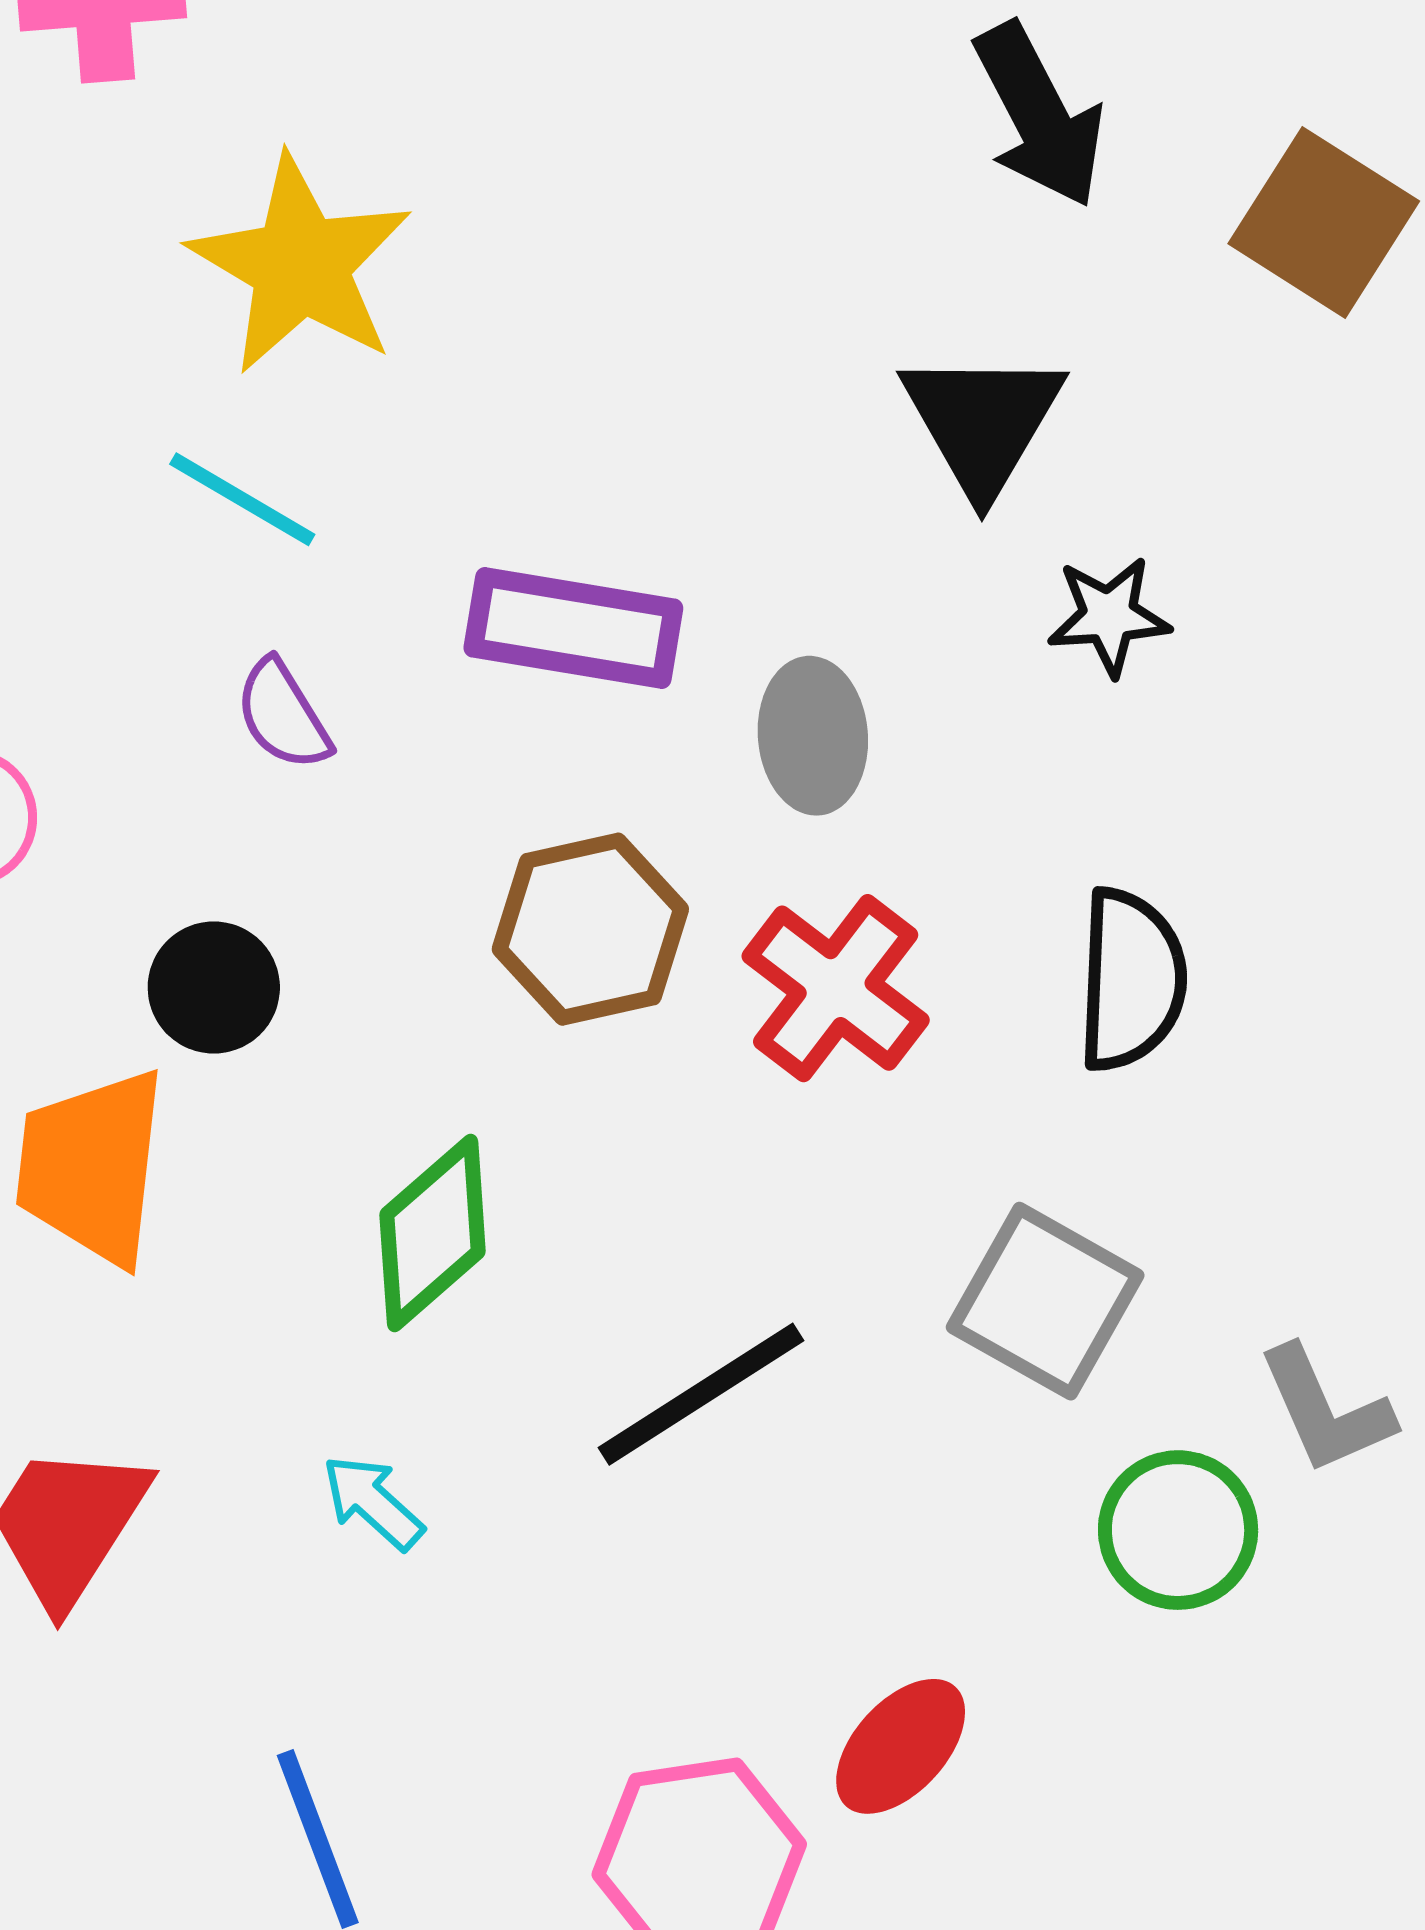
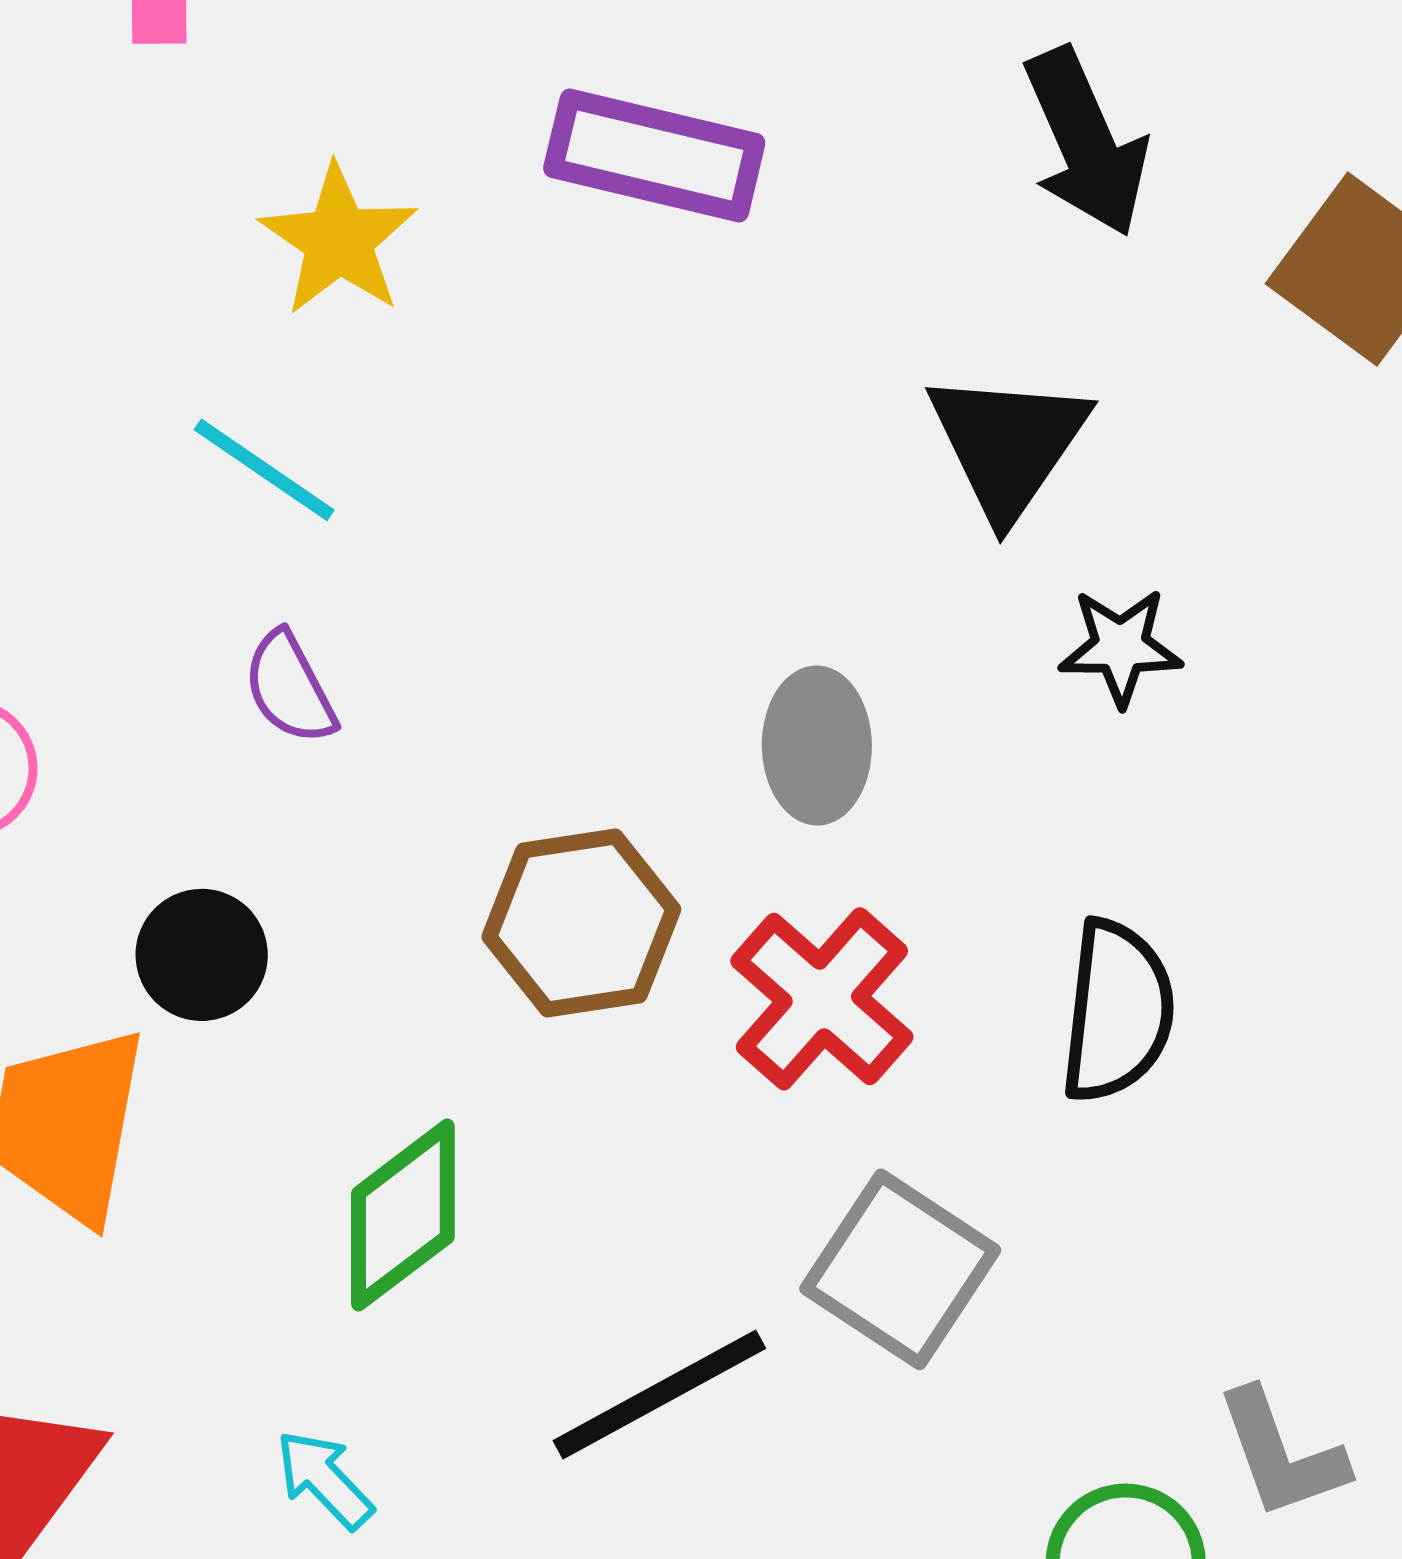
yellow star: (300, 265) -> (339, 240), size x0.7
purple rectangle: (573, 628) -> (654, 155), moved
gray square: (1045, 1301) -> (900, 1269), moved

